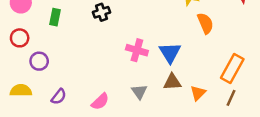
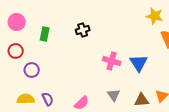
brown triangle: (172, 82) -> (142, 100), moved
yellow semicircle: (21, 91) -> (26, 99), moved
purple semicircle: (59, 97) -> (48, 99), turned -64

